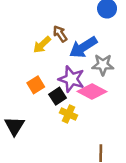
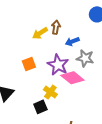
brown arrow: (60, 34) -> (56, 27), turned 32
blue arrow: (83, 47) -> (72, 41), size x0.6
black square: (58, 96) -> (40, 107), moved

